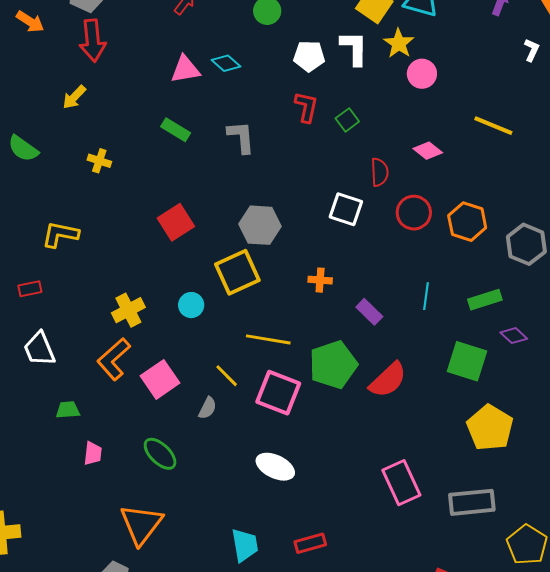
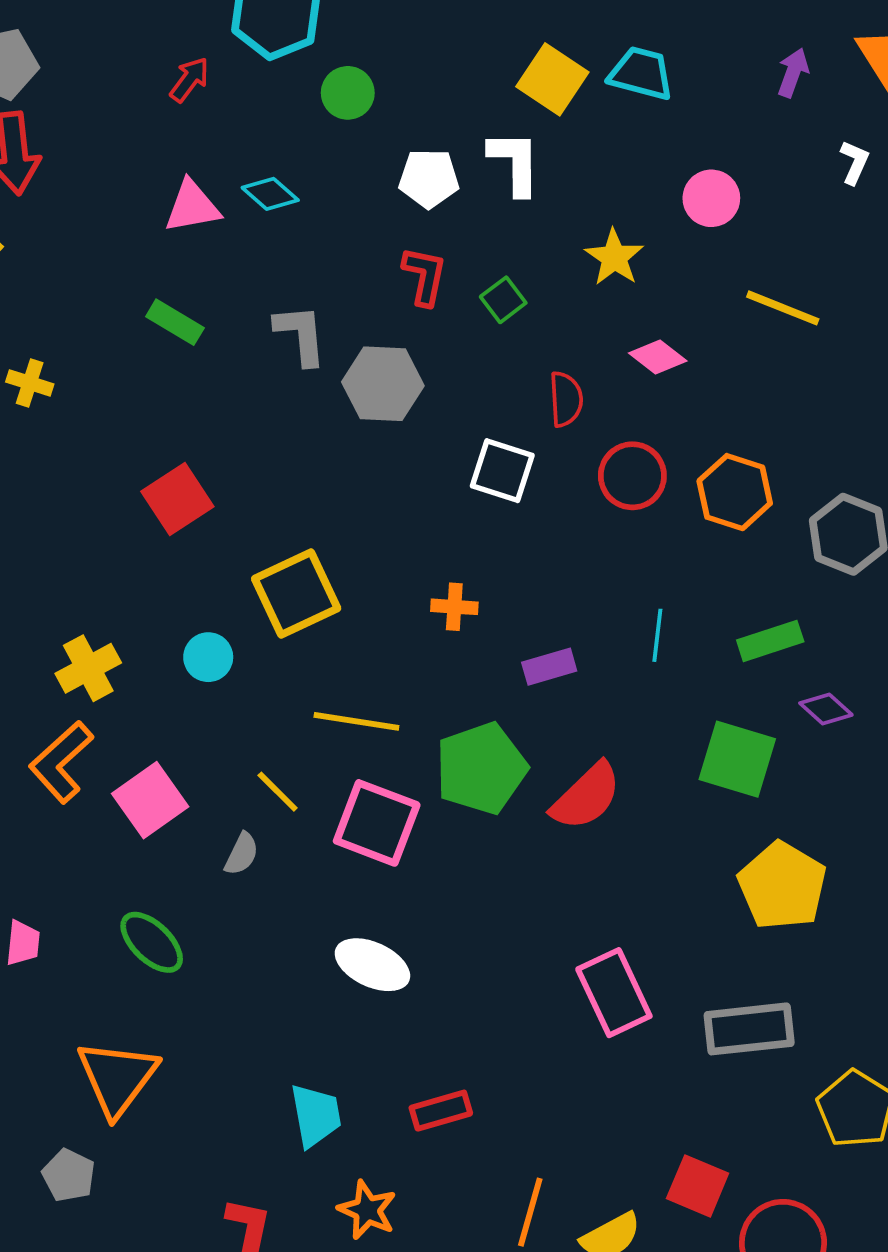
yellow star: (399, 43) -> (614, 257), moved
pink circle: (422, 74) -> (711, 198), moved
gray hexagon: (260, 225) -> (383, 384), moved
purple rectangle: (369, 312) -> (549, 667), turned -60

